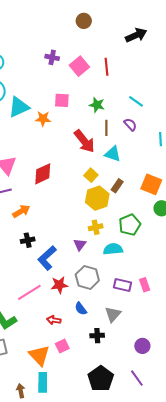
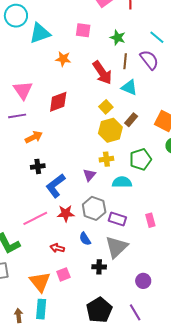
orange star: (43, 119) -> (63, 59), moved
purple semicircle: (130, 125) -> (149, 60), size x1.5
purple rectangle: (123, 285) -> (117, 219), moved
gray triangle: (113, 314) -> (116, 247), size x1.4

